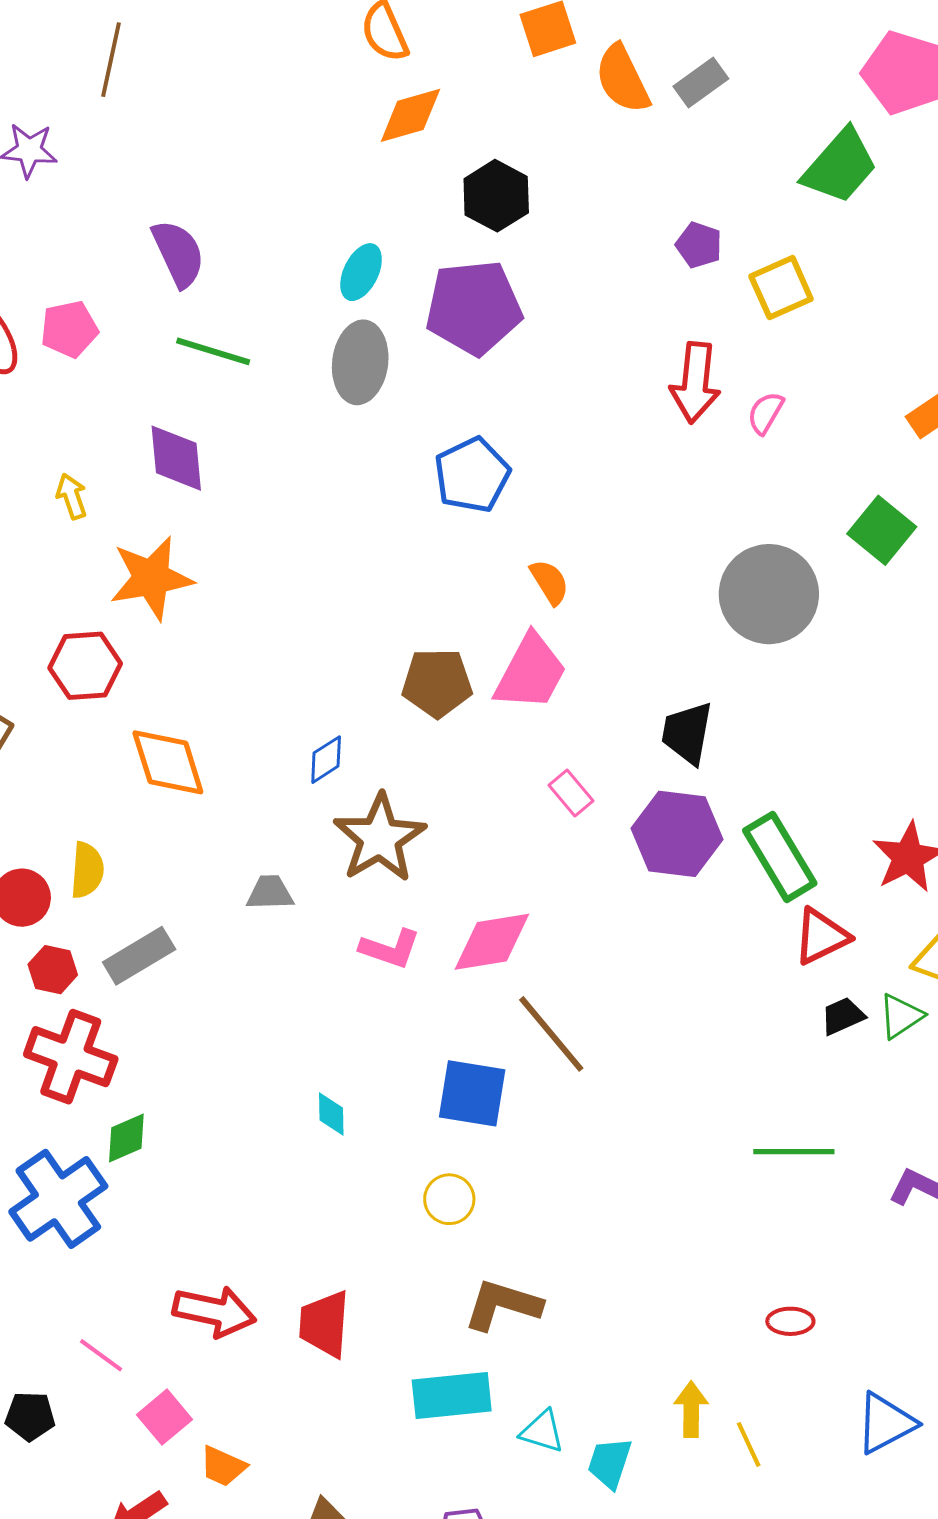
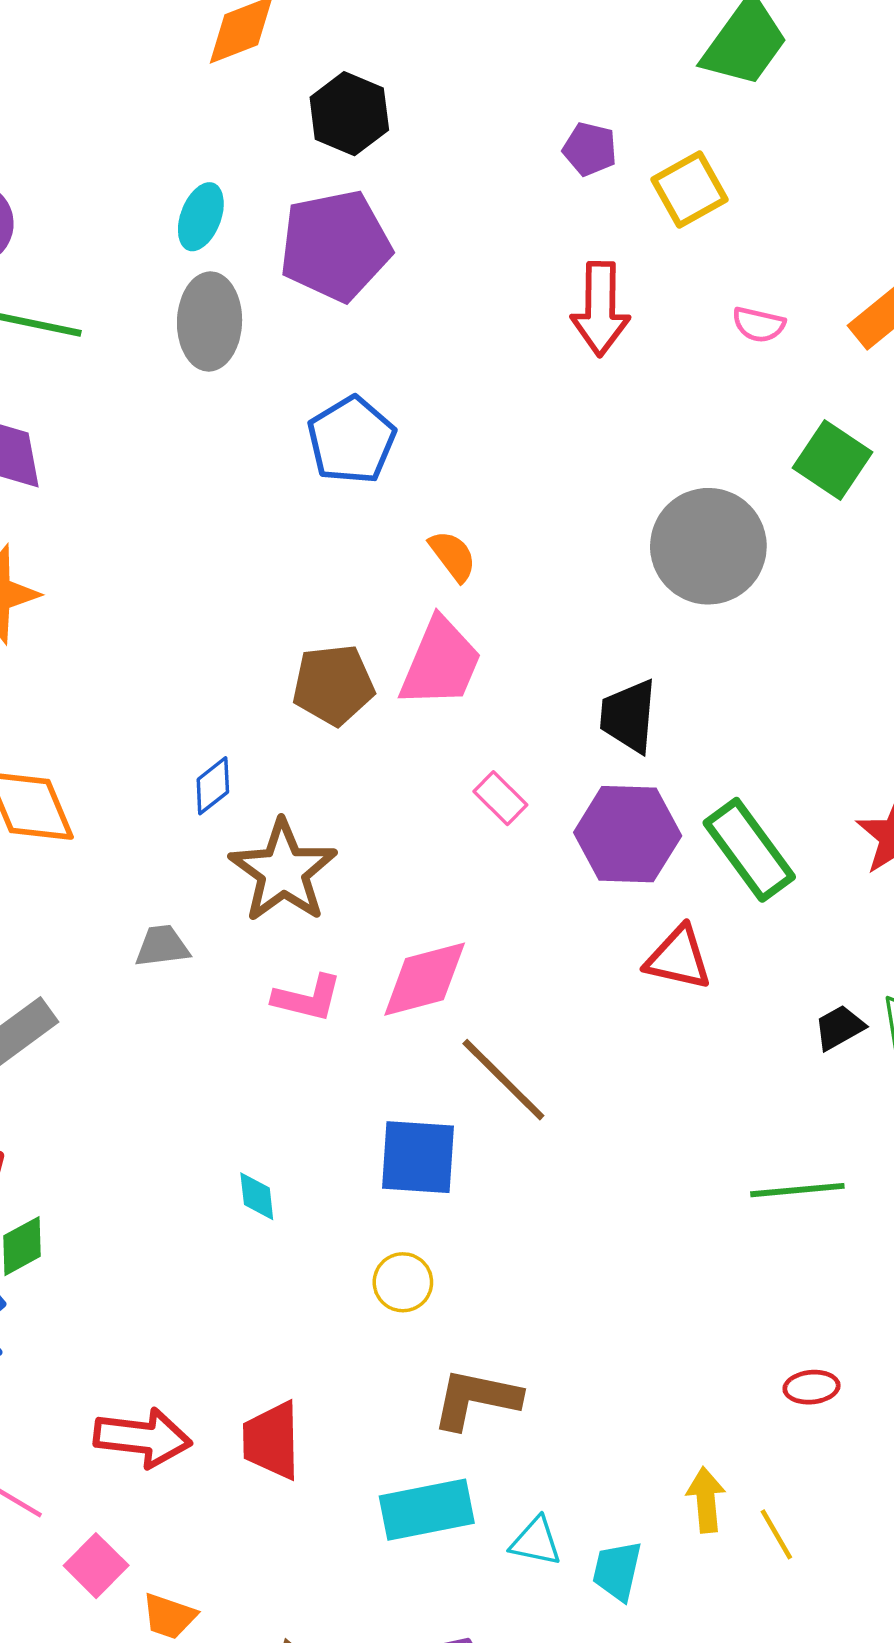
pink semicircle: (766, 413) -> (759, 325), moved, turned -102
red triangle: (821, 936) -> (678, 958), moved, turned 44

